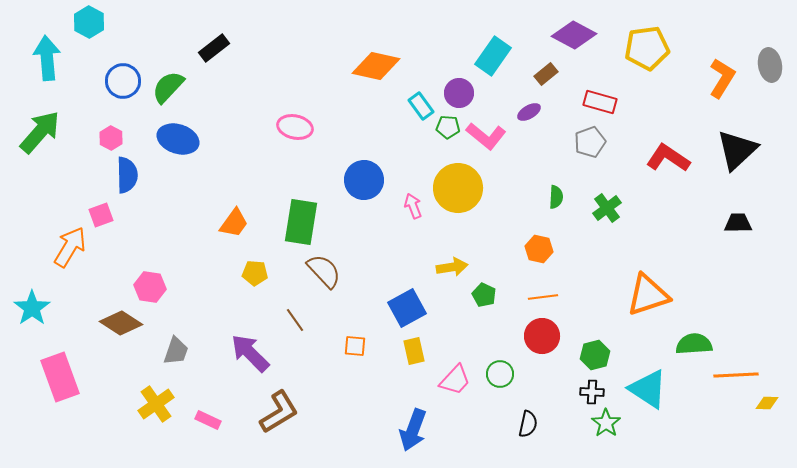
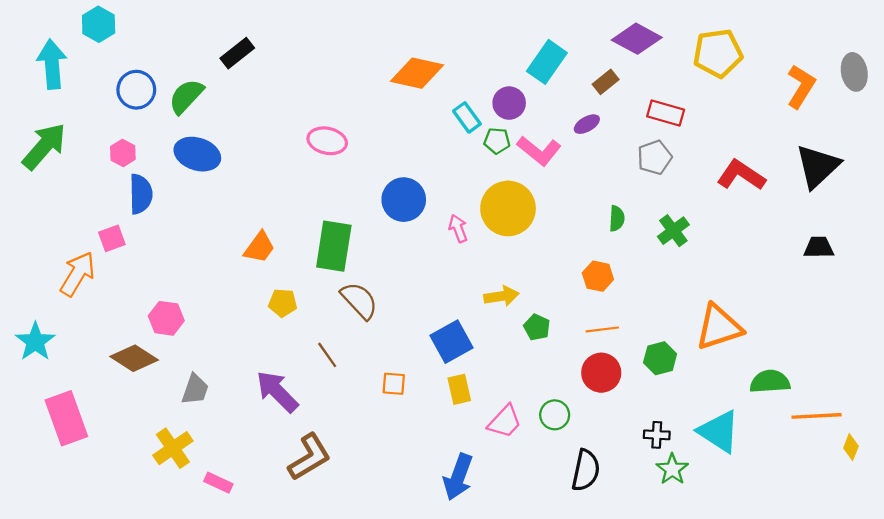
green hexagon: (595, 355) -> (660, 358), moved
yellow diamond: (767, 403) -> (851, 447), turned -70
pink rectangle: (208, 420) -> (218, 483), moved
black semicircle: (528, 424) -> (586, 470), size x1.4

